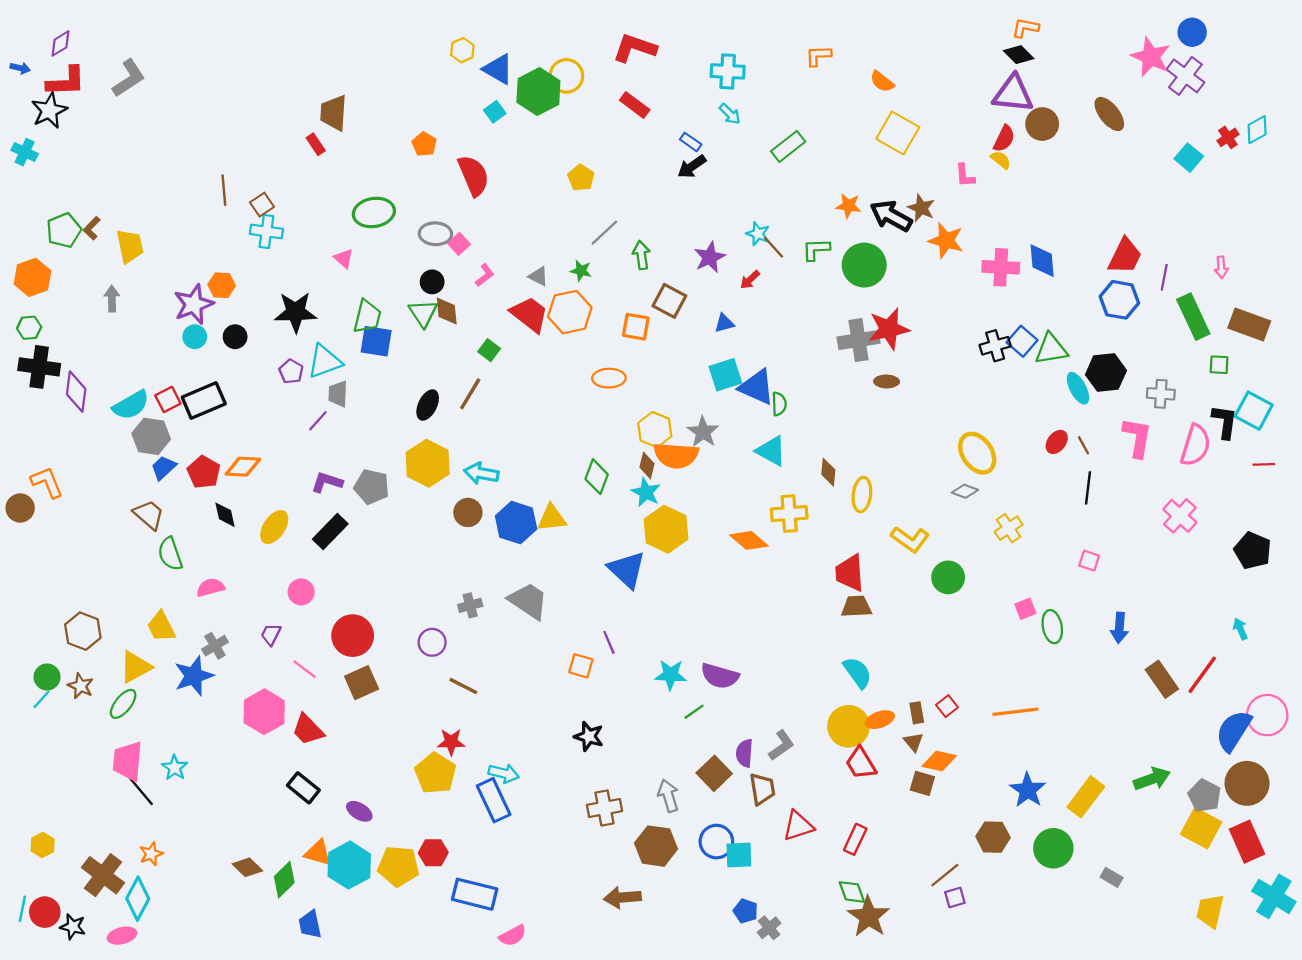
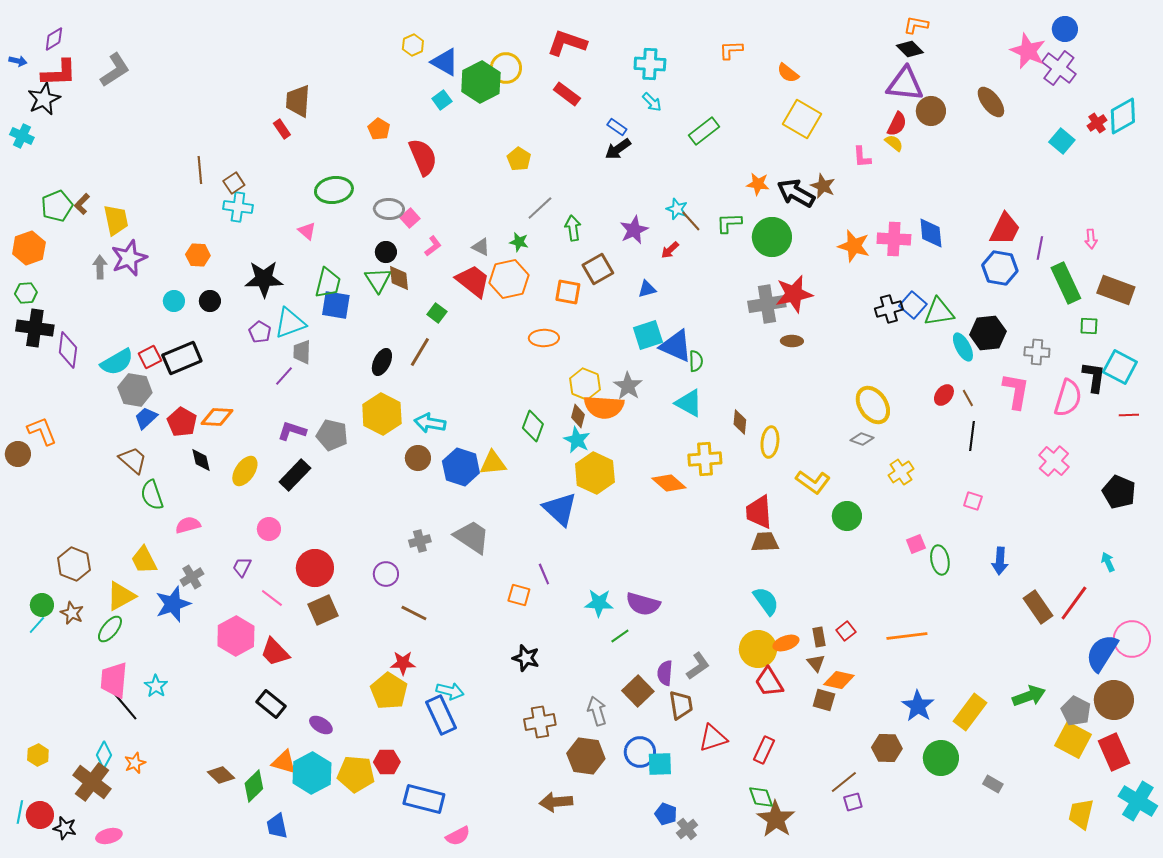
cyan diamond: (1257, 130) -> (1123, 116), size x1.4
orange star: (946, 240) -> (854, 246), moved
brown square: (669, 301) -> (598, 269), turned 32
purple star: (194, 304) -> (129, 258), moved
cyan diamond: (138, 899) -> (104, 755), moved, size x0.7

